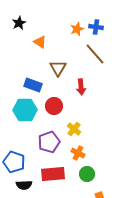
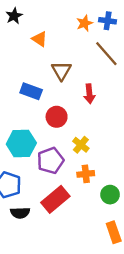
cyan hexagon: (25, 110) -> (21, 144), moved
orange cross: (78, 153) -> (86, 174), turned -32
red rectangle: (53, 174) -> (55, 199), turned -35
green circle: (87, 174) -> (110, 195), moved

